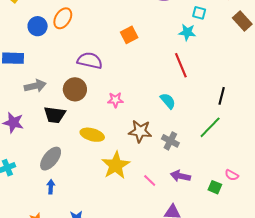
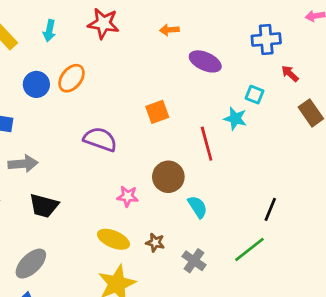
red line: (181, 65) -> (207, 144), moved
brown circle: (75, 89) -> (168, 177), moved
brown star: (140, 131) -> (155, 243), size x0.6
yellow ellipse: (92, 135) -> (113, 239), moved

